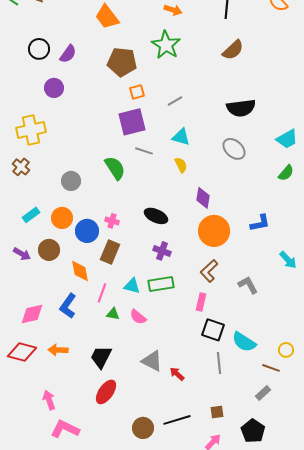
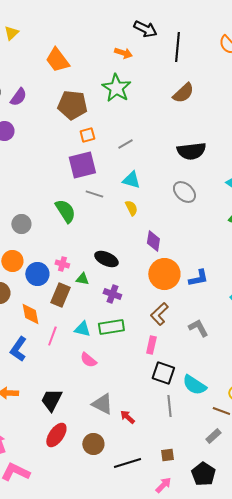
blue L-shape: (260, 223) -> (198, 278), moved
green triangle: (113, 314) -> (82, 279), moved
brown circle: (143, 428) -> (93, 444), moved

